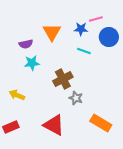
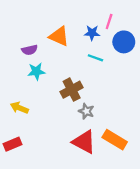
pink line: (96, 19) -> (109, 21), turned -56
orange triangle: (52, 32) -> (59, 36), turned -36
red triangle: (54, 125) -> (84, 142), moved

